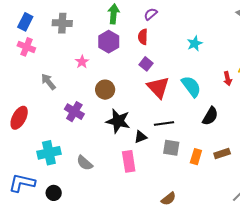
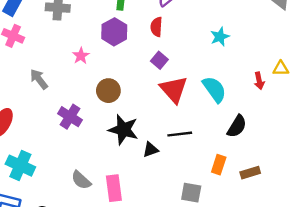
gray square: (171, 148) -> (191, 193), moved
cyan cross: (49, 153) -> (20, 166), moved, turned 35
orange rectangle: (196, 157) -> (219, 165), moved
pink rectangle: (129, 161) -> (114, 188), moved

